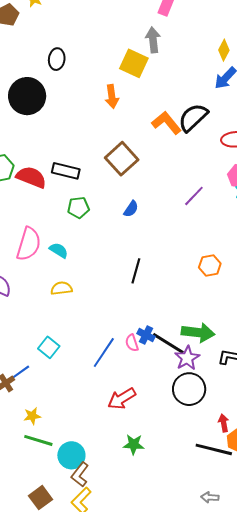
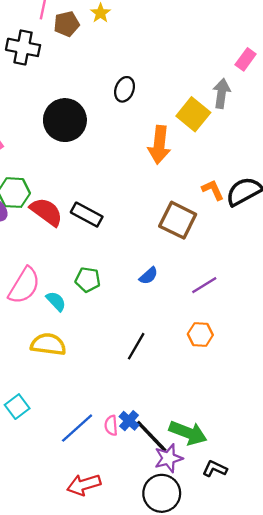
black ellipse: (57, 59) -> (125, 89), moved
orange arrow: (112, 96) -> (159, 145), size x1.4
orange L-shape: (167, 123) -> (213, 190), size x0.7
brown square: (122, 159) -> (178, 220), moved, turned -36
purple line: (194, 196) -> (204, 285), moved
green pentagon: (78, 208) -> (88, 280), moved
orange hexagon: (210, 266) -> (200, 335), moved
yellow semicircle: (61, 288) -> (48, 344), size x1.4

